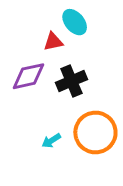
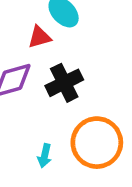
cyan arrow: (51, 141) -> (45, 156), turned -42

